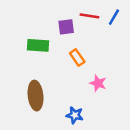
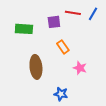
green rectangle: (38, 45) -> (24, 29), moved
brown ellipse: (36, 96) -> (36, 67), moved

